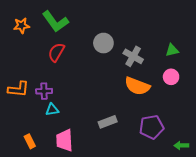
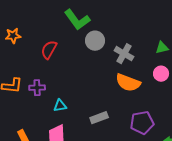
green L-shape: (55, 22) -> (77, 20), moved
orange star: (22, 26) -> (13, 36), moved
cyan triangle: (52, 110) -> (60, 106), moved

